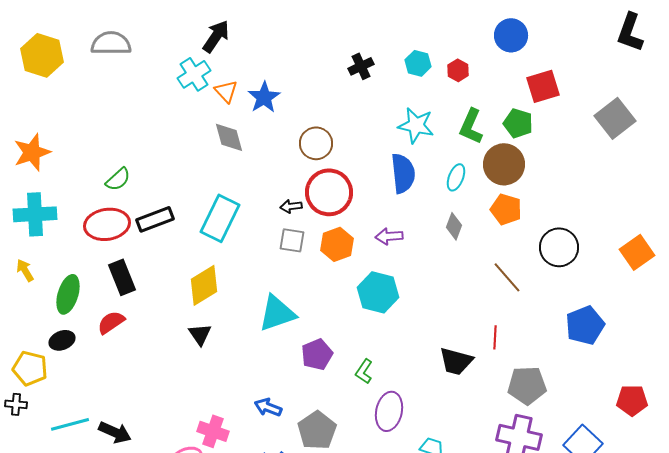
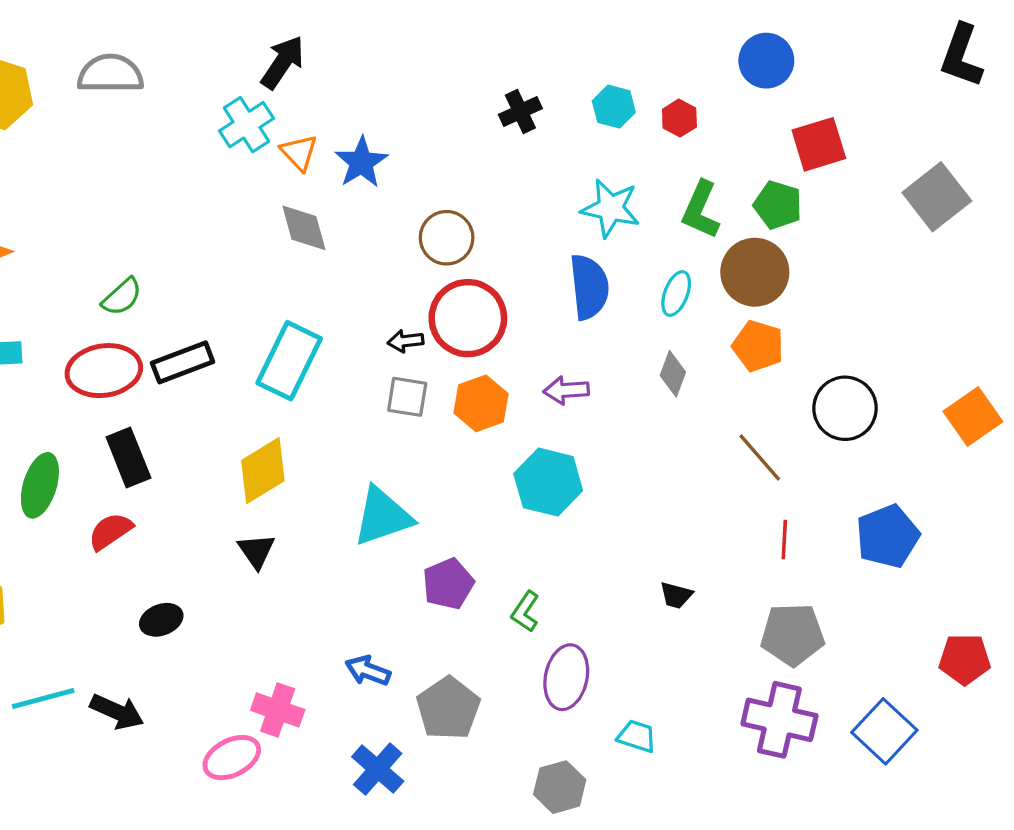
red line: (495, 337) -> (784, 539), moved
black ellipse: (62, 340) -> (161, 620), moved
black trapezoid: (456, 361) -> (676, 595), size x0.6

